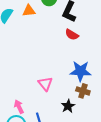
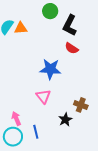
orange triangle: (29, 11) -> (21, 28), moved
blue star: (80, 71) -> (50, 69), moved

